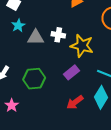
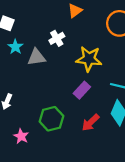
white cross: (58, 35) -> (57, 38), moved, turned -32
green hexagon: (34, 79) -> (51, 119), moved

